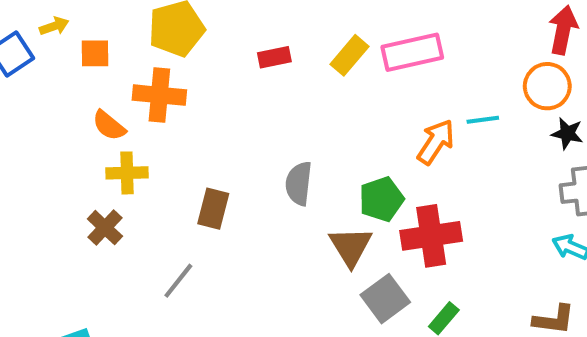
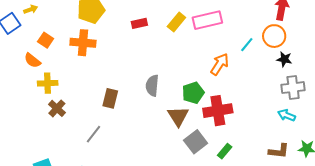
orange square: (95, 53) -> (46, 40), moved, turned 35
cyan line: (483, 120) -> (247, 45), moved, turned -42
orange semicircle: (109, 126) -> (32, 60), moved
yellow cross: (127, 173) -> (48, 83), moved

